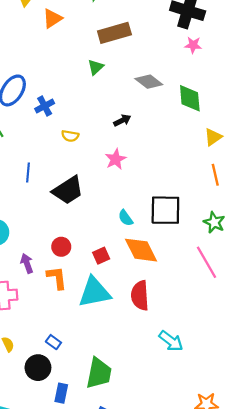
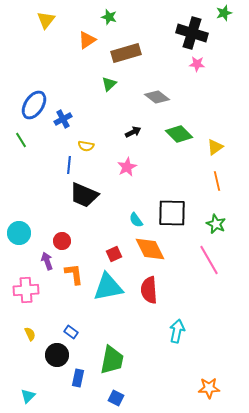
orange triangle: (52, 18) -> (87, 40), moved
green diamond: (190, 98) -> (179, 134), moved, turned -40
blue line: (28, 173) -> (69, 165), moved
black trapezoid: (68, 190) -> (84, 195), turned 56
red circle: (61, 247) -> (62, 241), moved
cyan arrow: (171, 341) -> (177, 331), turned -115

